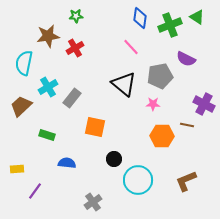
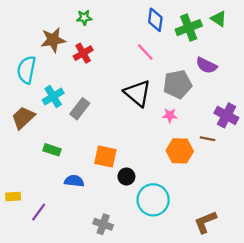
orange square: (95, 127) -> (105, 156), moved
yellow rectangle: (17, 169) -> (13, 196), moved
brown L-shape: (186, 181) -> (205, 222), moved
gray cross: (93, 202) -> (103, 224), turned -36

